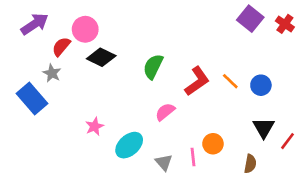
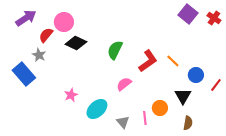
blue circle: (261, 85) -> (196, 75), moved
black triangle: (264, 128) -> (183, 96), moved
red line: (288, 141) -> (216, 85), moved

